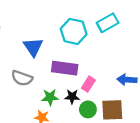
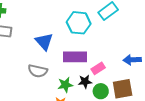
pink rectangle: (88, 84) -> (98, 68), turned 32

